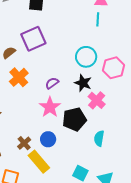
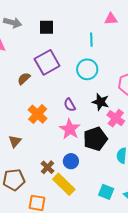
cyan line: (98, 19) -> (91, 40), moved
cyan circle: (86, 57) -> (87, 69), moved
orange cross: (19, 77) -> (38, 114), moved
purple semicircle: (52, 83) -> (70, 105), turned -80

